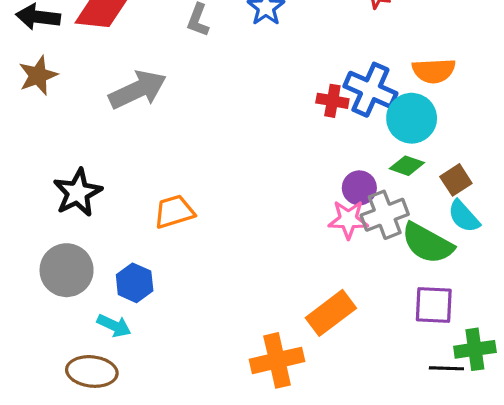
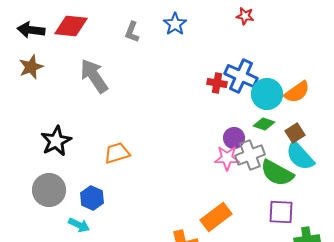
orange semicircle: (434, 71) -> (297, 92), moved, turned -32
gray arrow: (138, 90) -> (94, 76), turned -99
cyan semicircle: (464, 216) -> (300, 156), size x1.4

